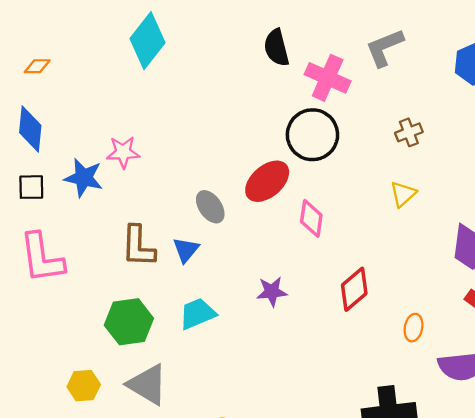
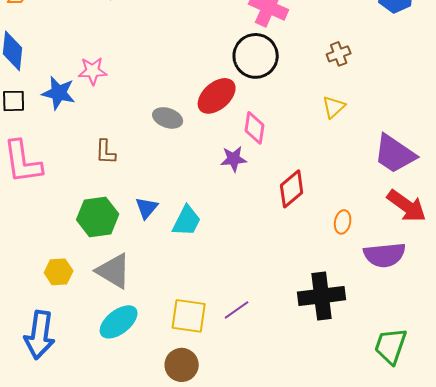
gray ellipse: (210, 207) -> (168, 118), turned -36
brown L-shape: (138, 246) -> (106, 152), size x0.7
blue triangle: (186, 250) -> (147, 208), moved
purple star: (272, 292) -> (234, 159), moved
cyan trapezoid: (197, 314) -> (187, 221), moved, turned 140

